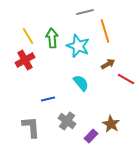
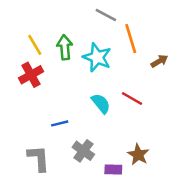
gray line: (85, 12) -> (106, 15), turned 42
brown arrow: (108, 64) -> (159, 61), moved
red line: (126, 79) -> (132, 98), moved
purple rectangle: (91, 136) -> (113, 170), turned 48

